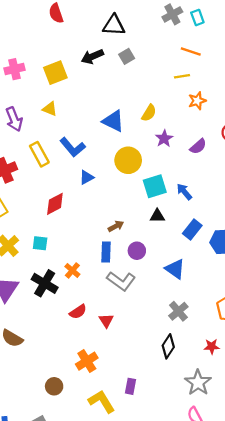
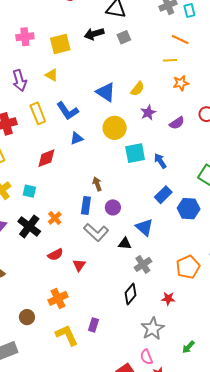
black triangle: (157, 216) -> (125, 244), moved
brown arrow: (116, 226) -> (97, 184), turned -88

